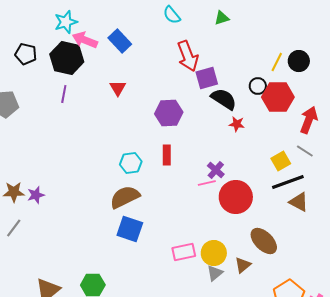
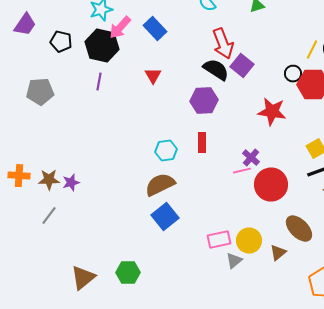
pink arrow: (85, 40) -> (120, 28), turned -70
purple square: (207, 78) -> (242, 66), turned -35
black semicircle: (224, 99) -> (216, 70), moved
red star: (237, 124) -> (272, 112), size x1.8
blue square: (130, 229) -> (165, 217), turned 32
gray triangle: (215, 273) -> (234, 261), moved

